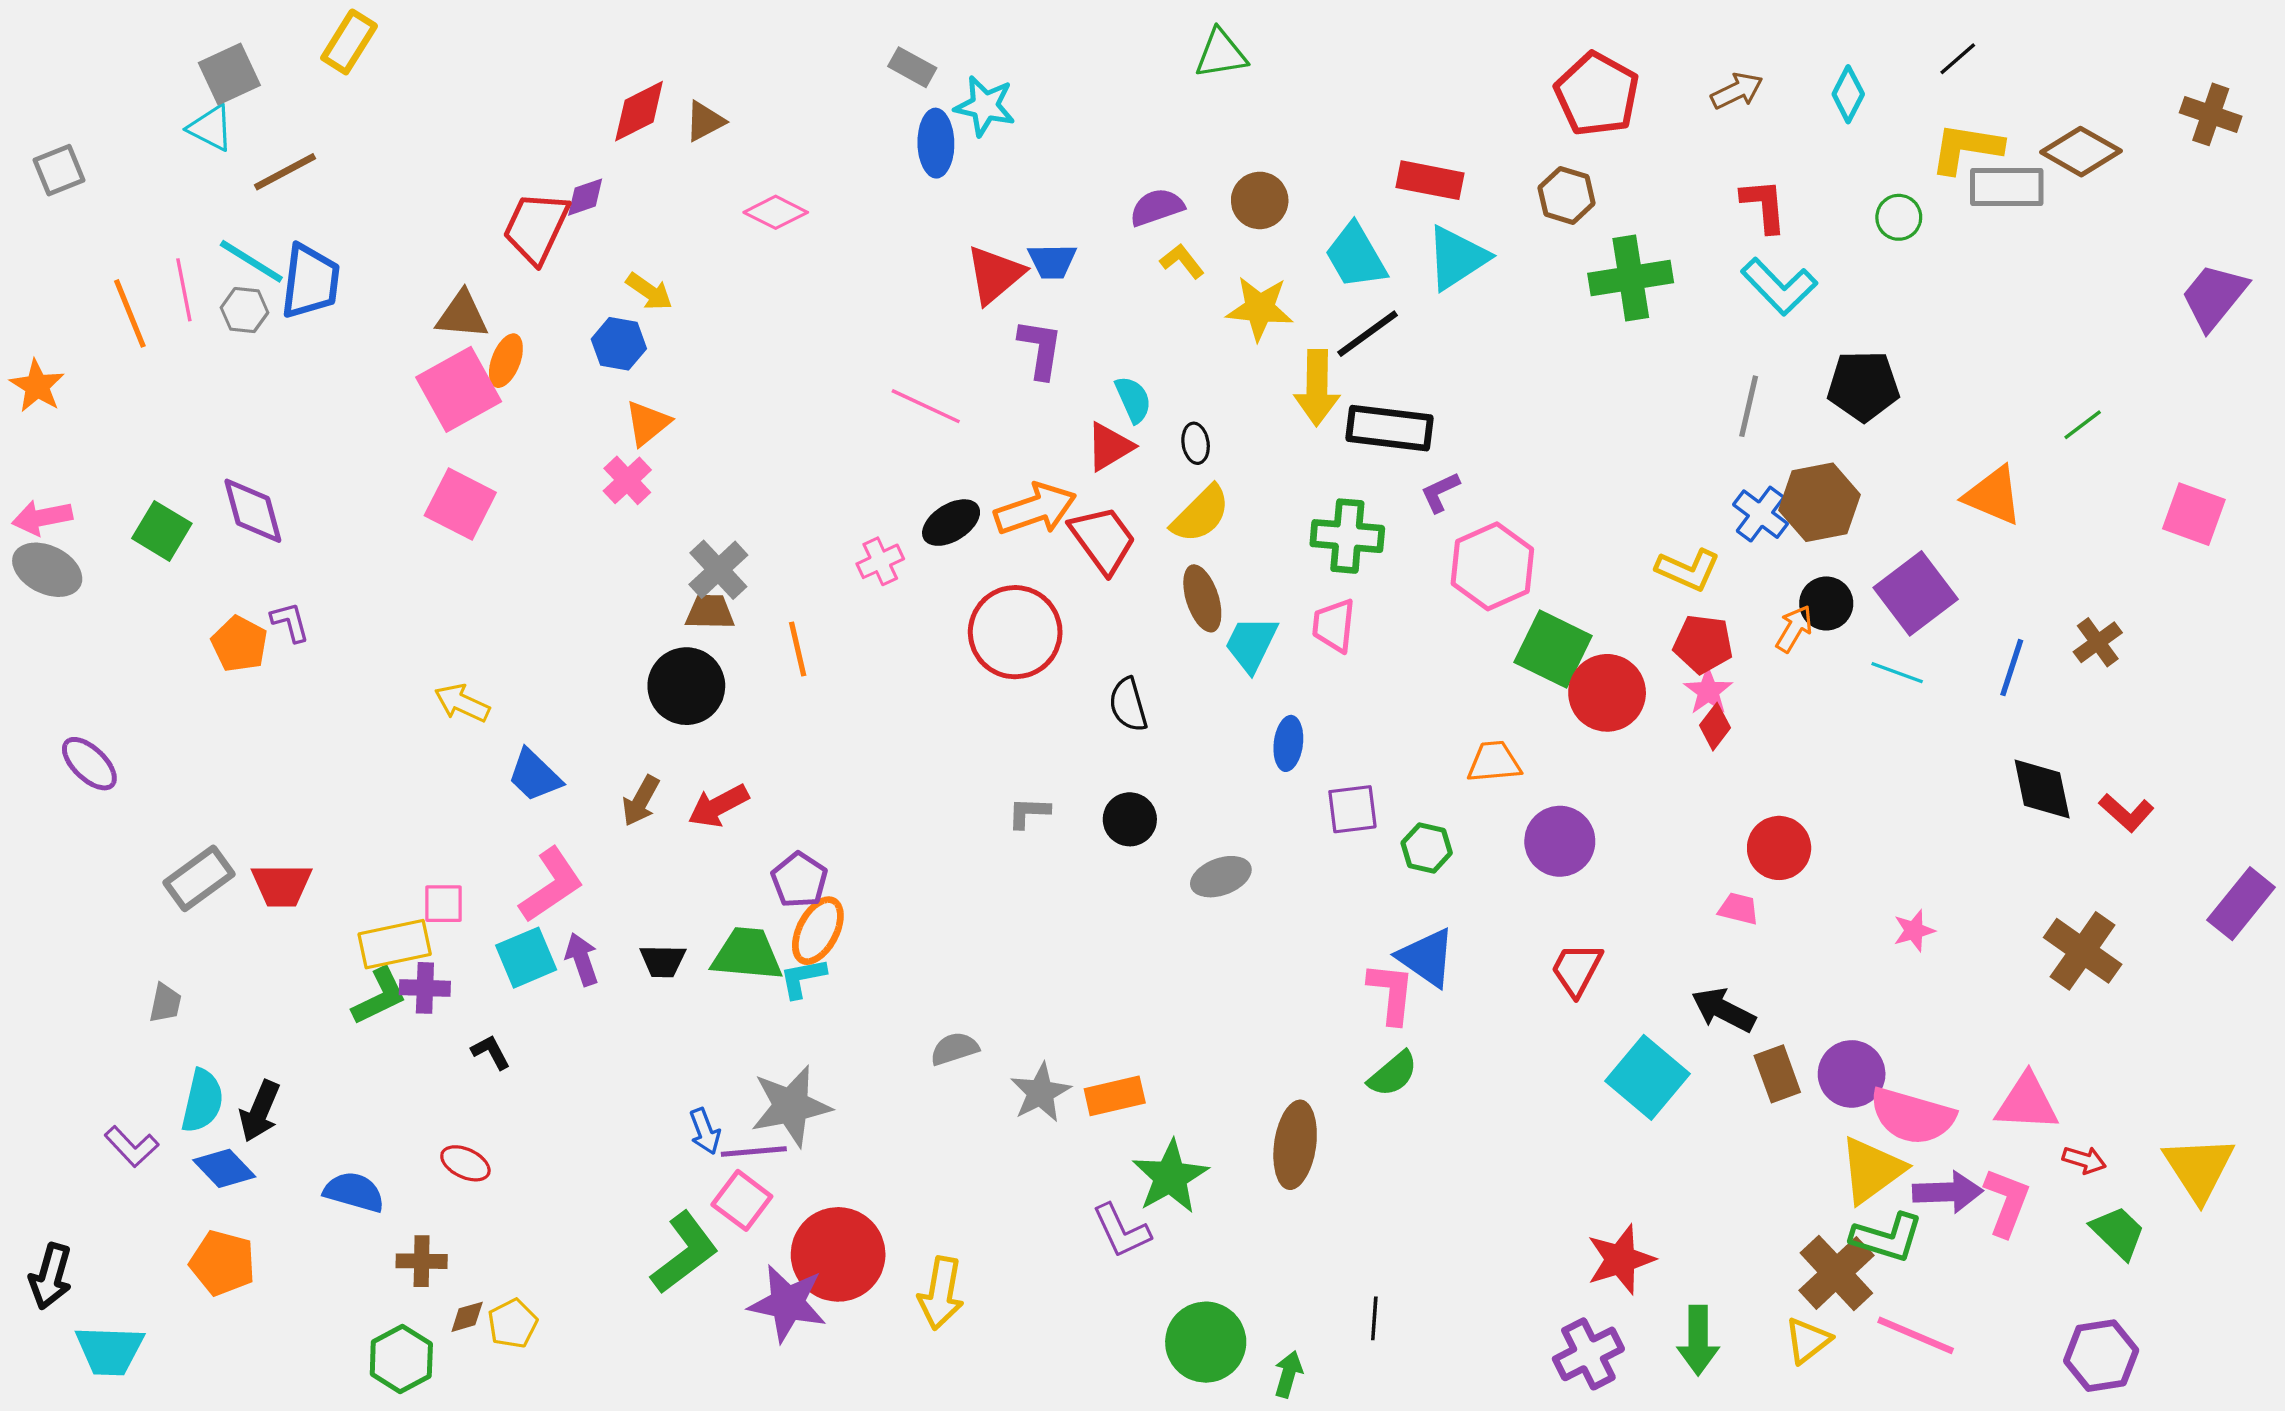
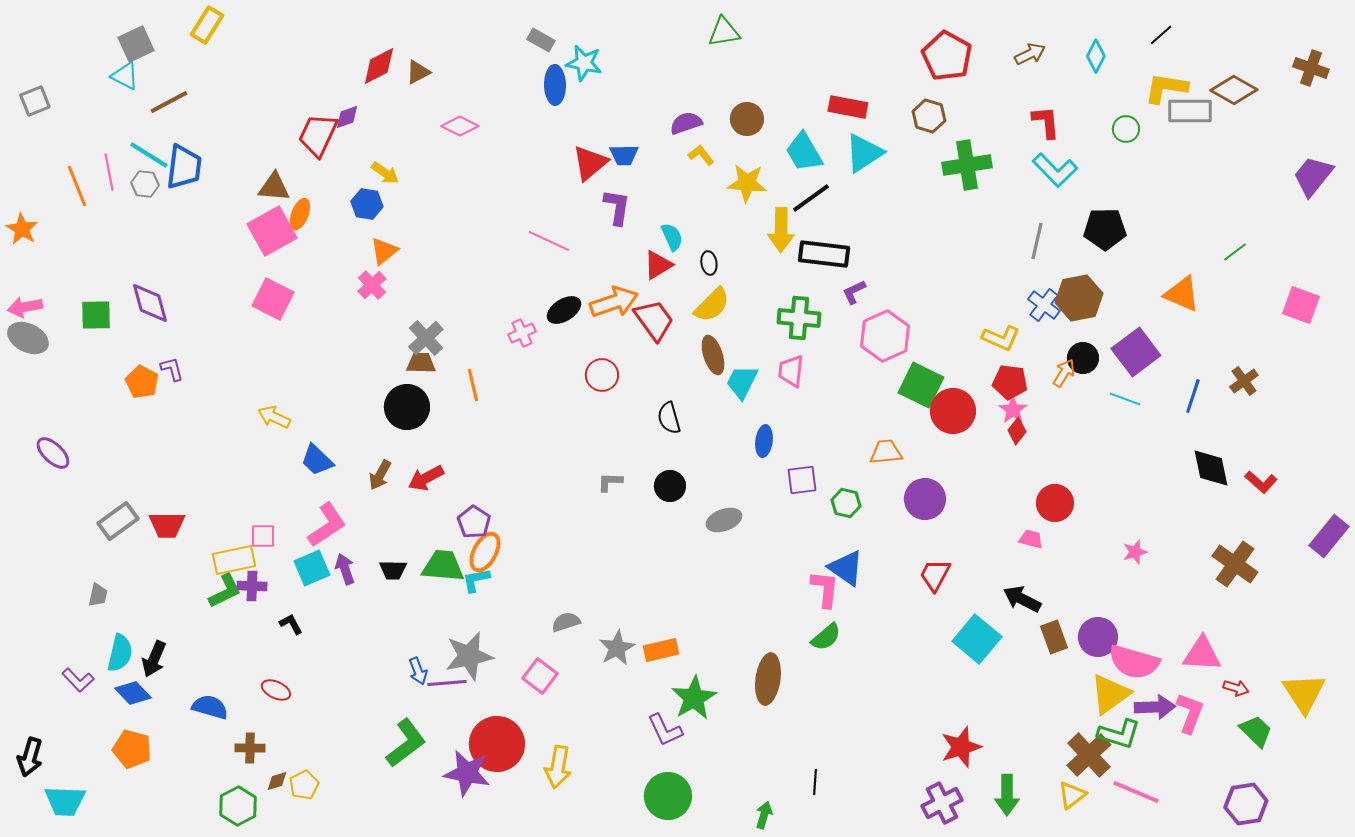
green square: (162, 531) -> (96, 315), turned -32
red circle: (1015, 632) -> (602, 375), size x0.6
pink square: (742, 1200) -> (540, 676), moved
green circle: (1206, 1342) -> (668, 796), moved

